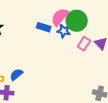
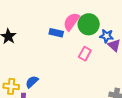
blue star: (64, 31) -> (107, 36), moved
pink rectangle: (84, 44) -> (85, 54), moved

